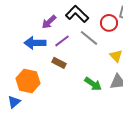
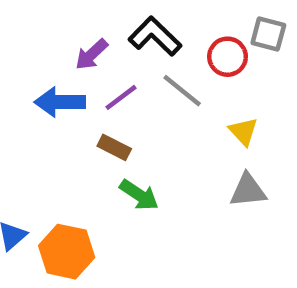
orange hexagon: (28, 81) -> (67, 252), moved
green arrow: (93, 84) -> (139, 195), moved

